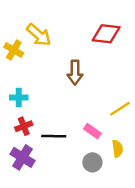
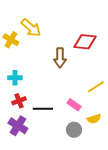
red diamond: (106, 34) -> (85, 42), moved
yellow semicircle: (117, 149) -> (94, 119), turned 80

